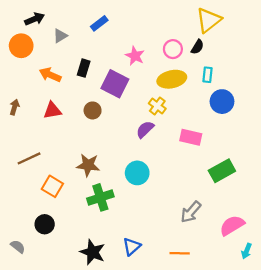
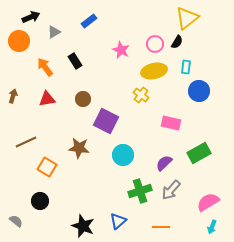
black rectangle: (84, 68) -> (75, 61), turned -49
orange arrow: (50, 75) -> (45, 67), turned 30
purple square: (115, 84) -> (106, 121), moved
purple semicircle: (145, 129) -> (164, 163), moved
green cross: (100, 197) -> (140, 191), moved
cyan arrow: (247, 251) -> (212, 227), moved

